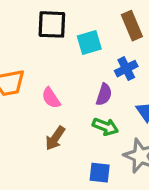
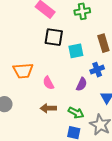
green arrow: (105, 127) -> (76, 113), moved
brown arrow: (55, 138) -> (48, 108), turned 49

